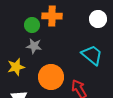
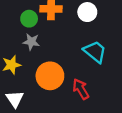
white circle: (98, 19) -> (87, 12), moved

